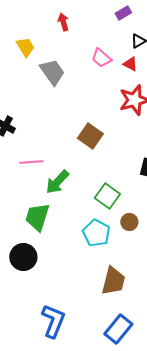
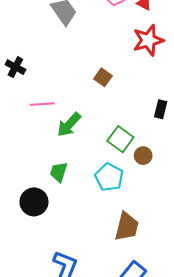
brown square: (90, 136) -> (103, 77), size x0.7
green trapezoid: (37, 217) -> (59, 172), moved, size x0.7
brown circle: (129, 222) -> (143, 156), moved

